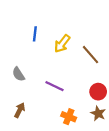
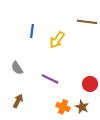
brown line: (90, 55) -> (87, 22), moved, turned -42
brown star: (98, 113) -> (82, 107), moved

